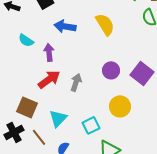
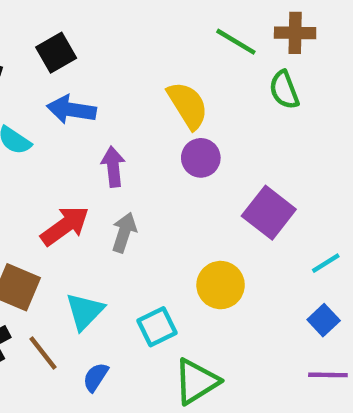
blue arrow: (65, 26) -> (71, 110), moved
purple arrow: (49, 52) -> (113, 167), moved
purple circle: (111, 70) -> (201, 158), moved

